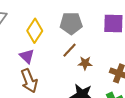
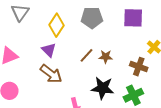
brown line: (69, 50) -> (86, 55), moved
brown arrow: (29, 81) -> (51, 74), turned -30

